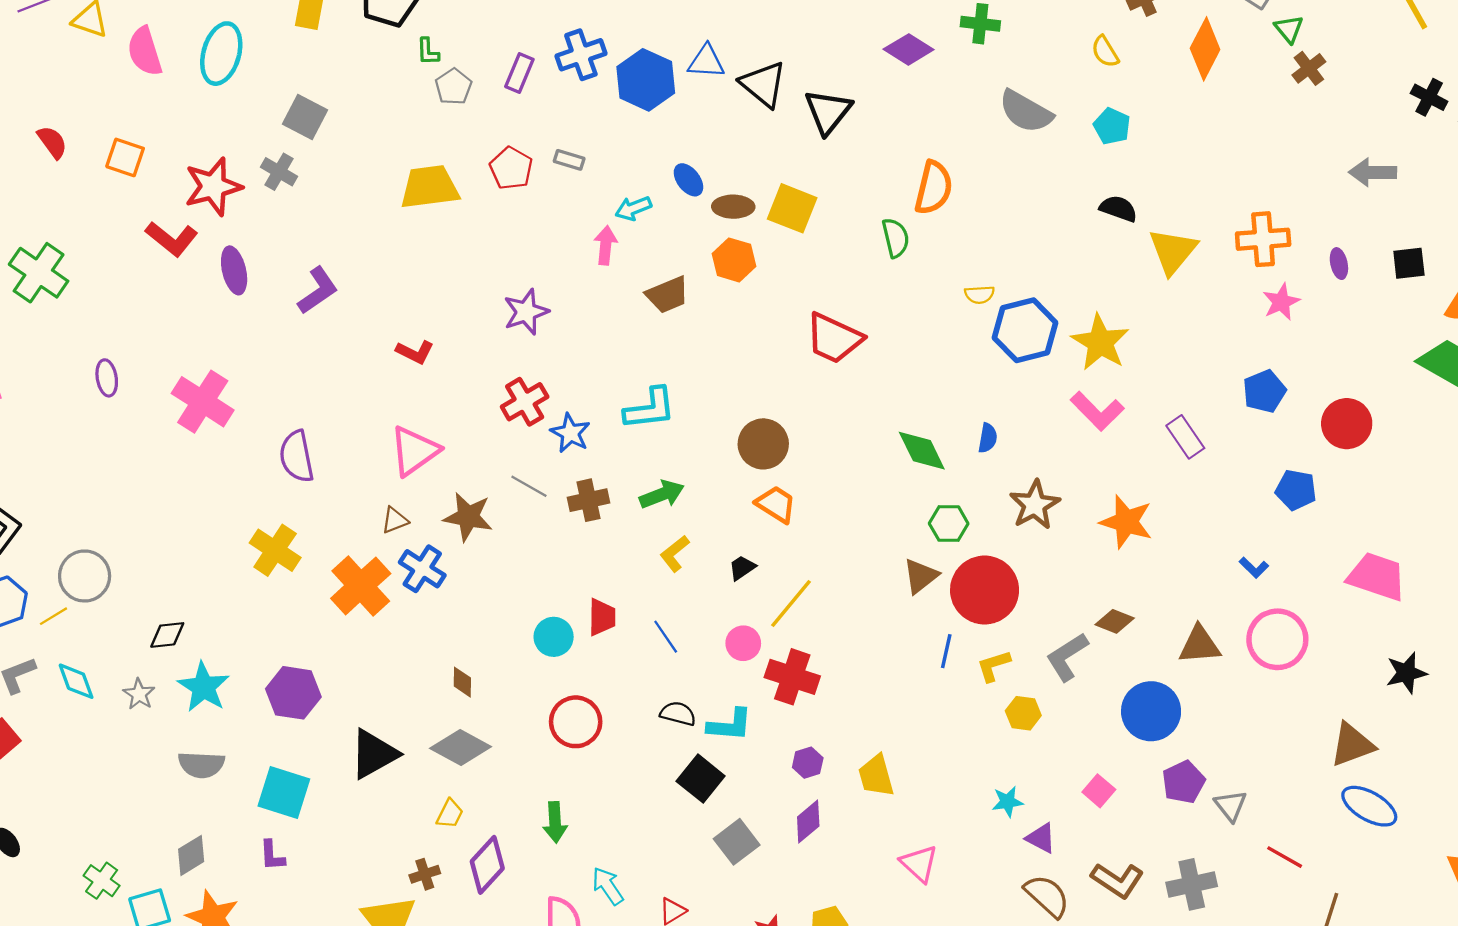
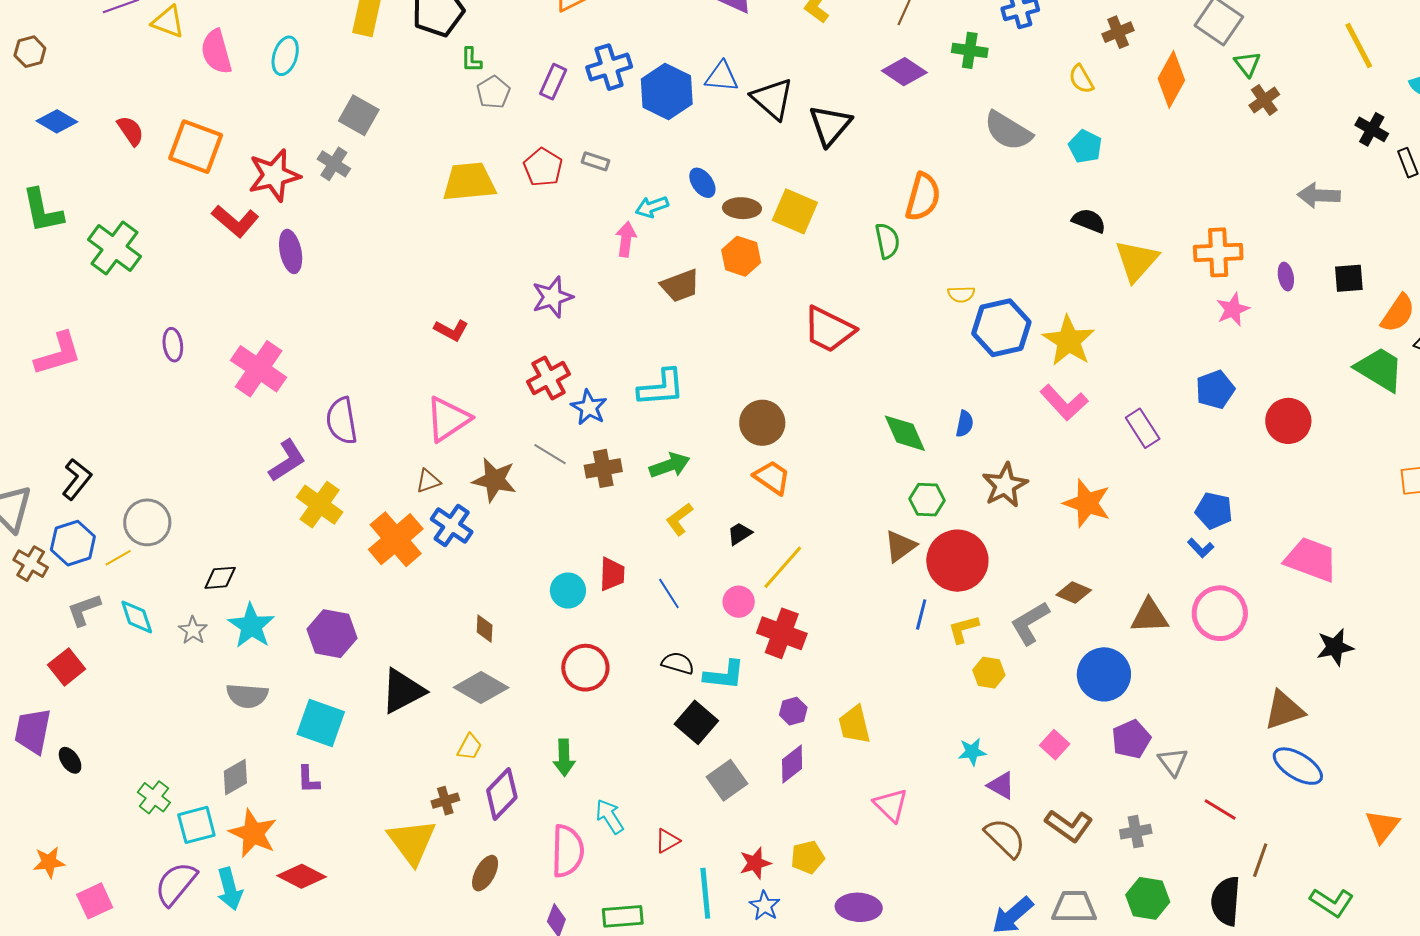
cyan ellipse: (221, 54) -> (285, 56), size x0.7
orange square: (125, 157) -> (196, 147), size x1.5
purple L-shape: (318, 291) -> (287, 461), moved
blue pentagon: (1296, 490) -> (1214, 511), moved
gray cross: (1192, 884) -> (1136, 832), size x0.7

